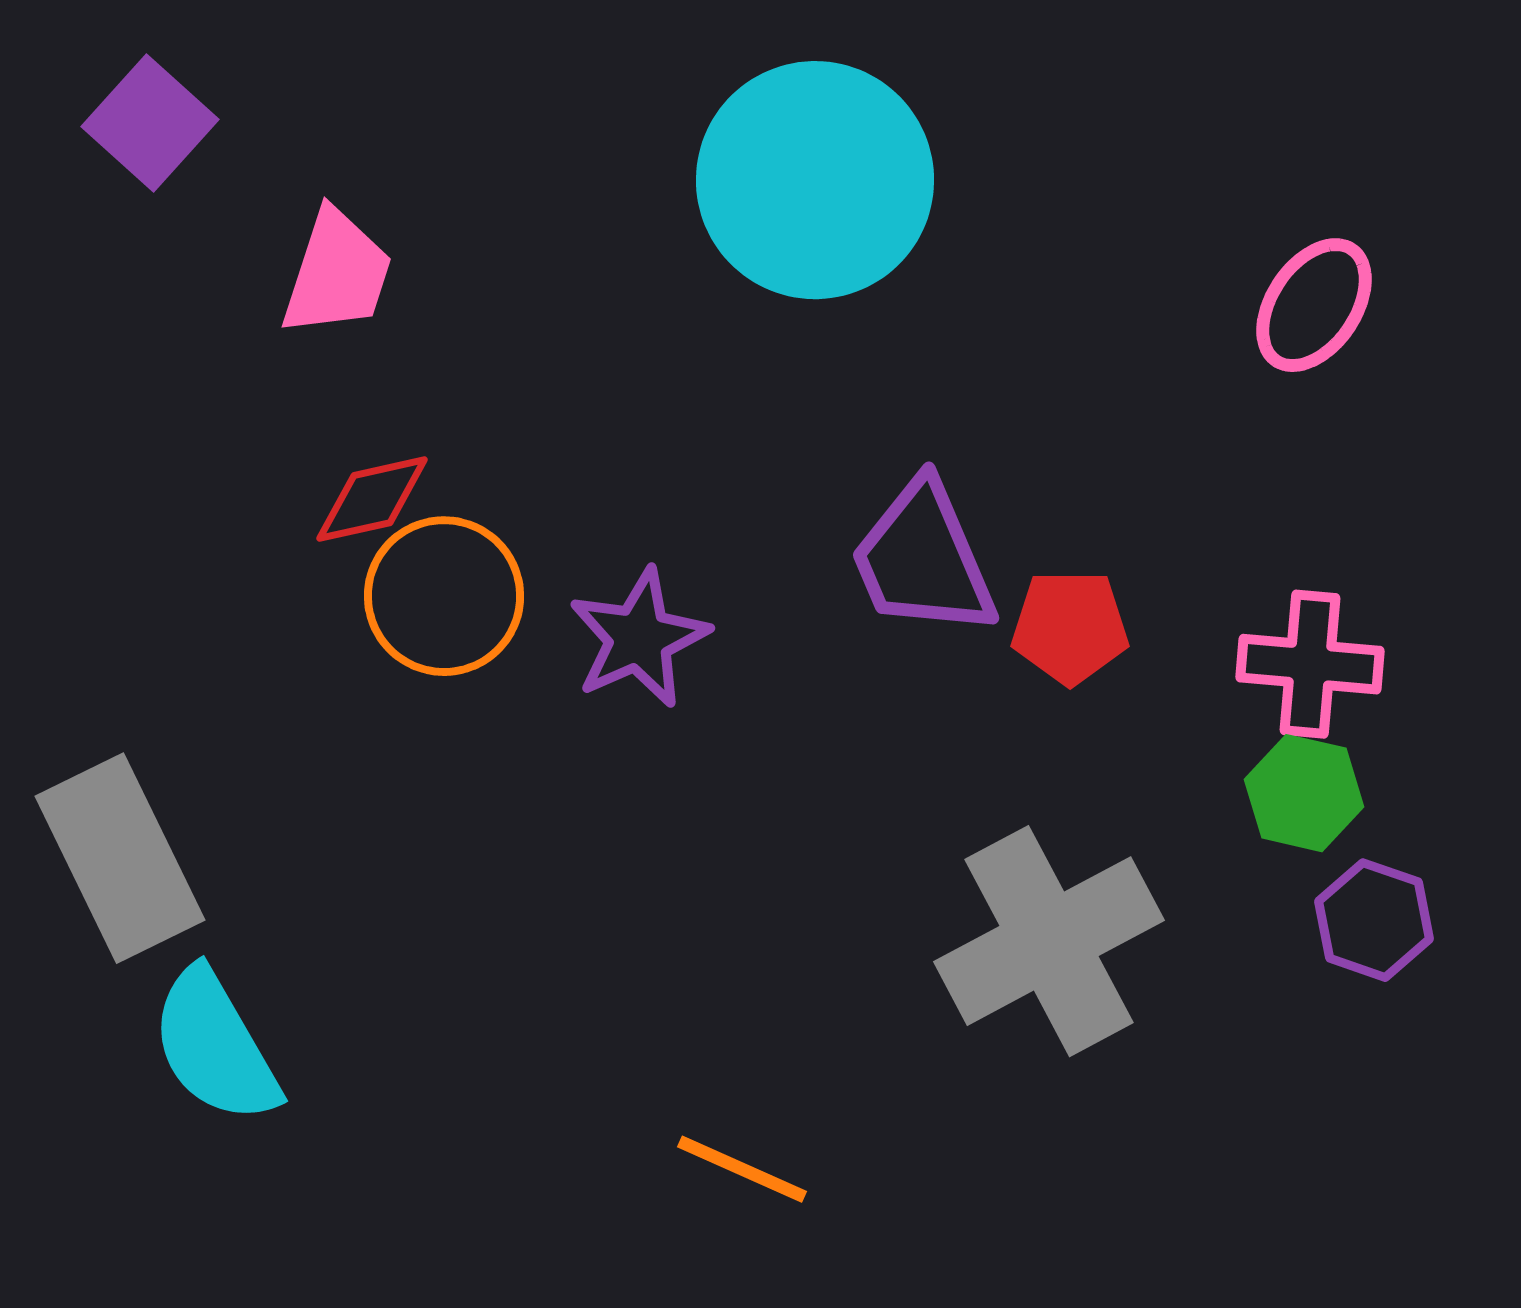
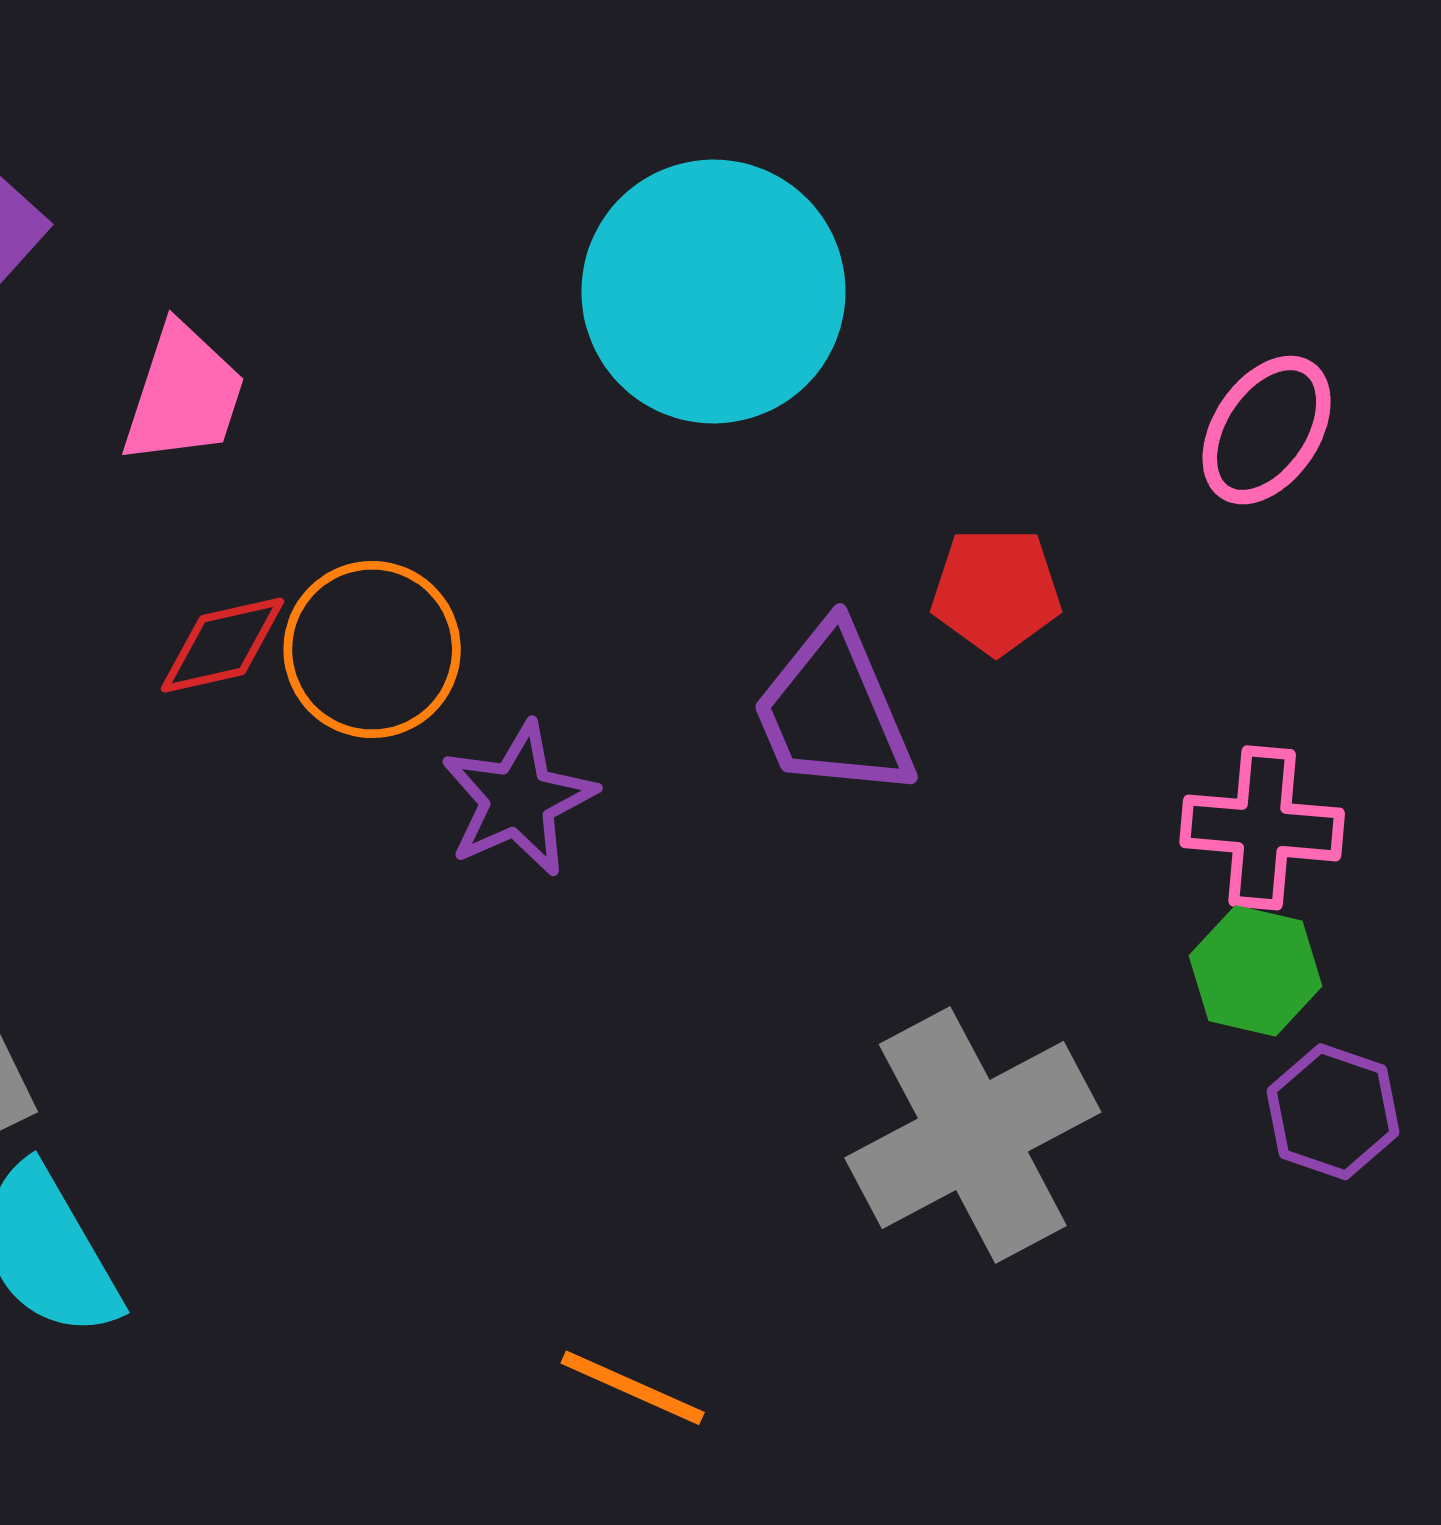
orange circle: (444, 596) -> (372, 650), moved
red pentagon: (1070, 627) -> (996, 591), moved

